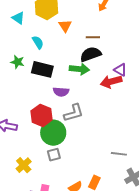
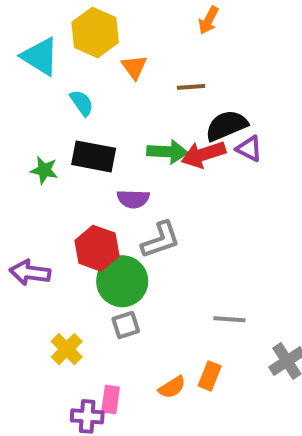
cyan triangle: (18, 18) -> (40, 56), size x1.5
black semicircle: (91, 54) -> (226, 126), moved
green star: (17, 62) -> (44, 170), moved
red arrow: (111, 82) -> (203, 154), moved
gray line: (119, 154) -> (229, 319), moved

